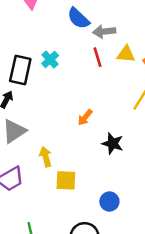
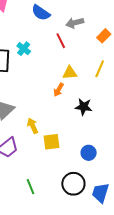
gray arrow: (104, 31) -> (75, 23), moved
yellow triangle: (126, 54) -> (70, 73), moved

